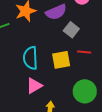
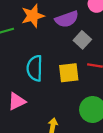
pink triangle: (34, 86) -> (17, 101), moved

